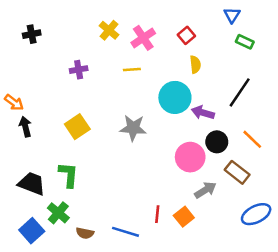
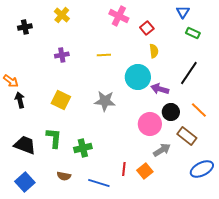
yellow cross: (109, 30) -> (62, 15), moved
pink cross: (143, 38) -> (119, 16), moved, turned -30
yellow square: (77, 127) -> (61, 100), turned -30
green cross: (58, 213) -> (83, 148), moved, turned 36
brown semicircle: (85, 233) -> (64, 176), moved

